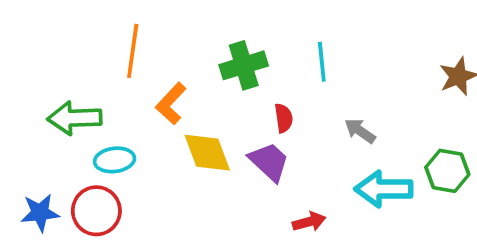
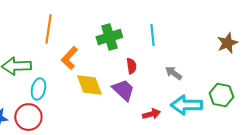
cyan ellipse: (115, 160) -> (38, 89), turned -70
red arrow: (309, 222) -> (151, 114), moved

